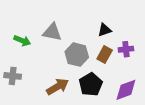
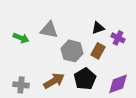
purple cross: (126, 49) -> (118, 38), moved, turned 32
gray cross: (13, 76) -> (21, 85), moved

